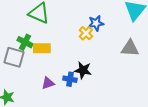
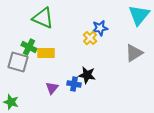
gray triangle: (130, 48) -> (134, 53), turned -36
purple triangle: (48, 83) -> (52, 88), turned -32

